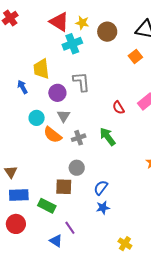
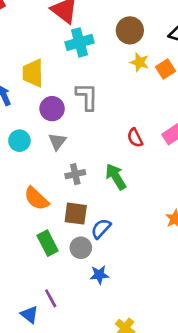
yellow star: (82, 23) -> (139, 62), moved
orange semicircle: (53, 135) -> (36, 199), moved
gray circle: (77, 168) -> (81, 248), moved
brown square: (64, 187) -> (76, 214), moved
blue semicircle: (101, 188) -> (101, 229), moved
green rectangle: (47, 206) -> (48, 243), moved, turned 30

